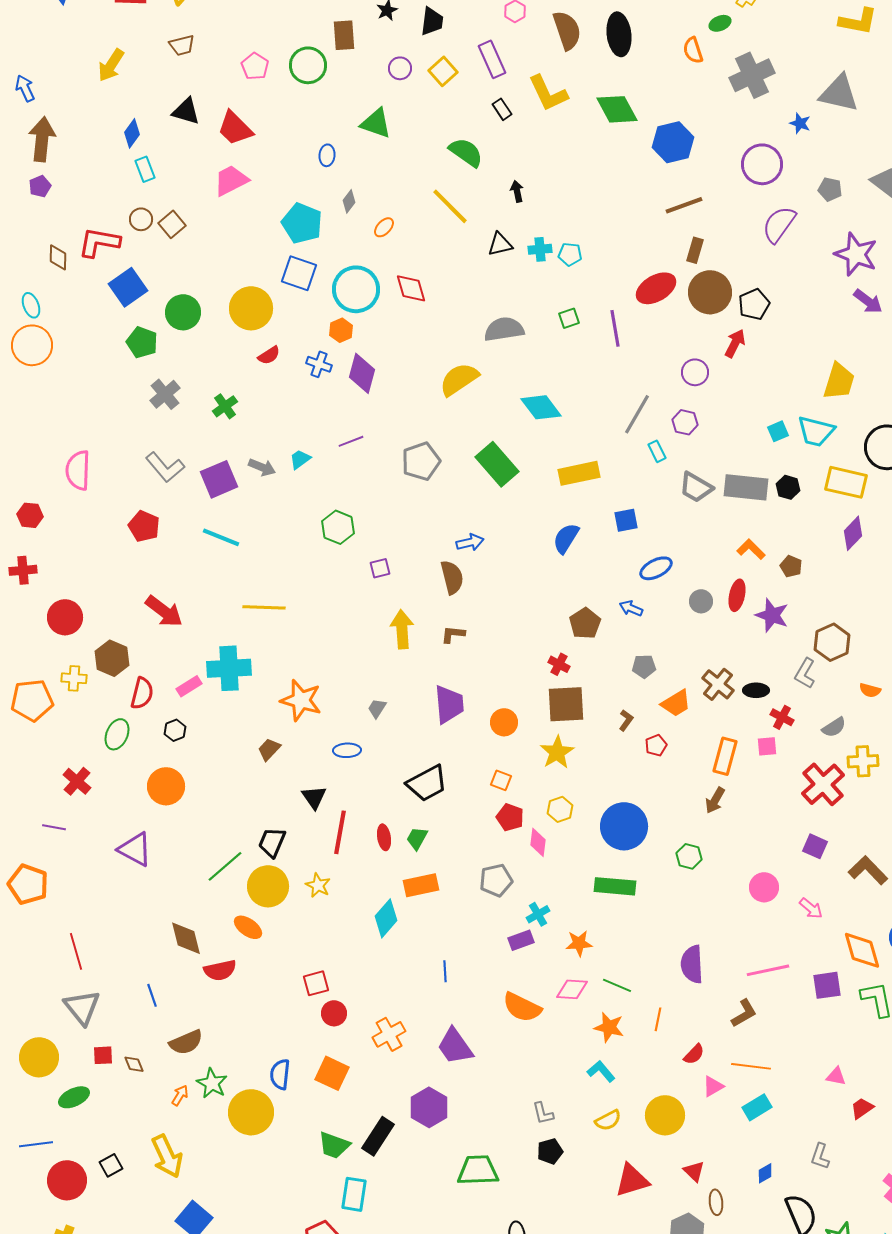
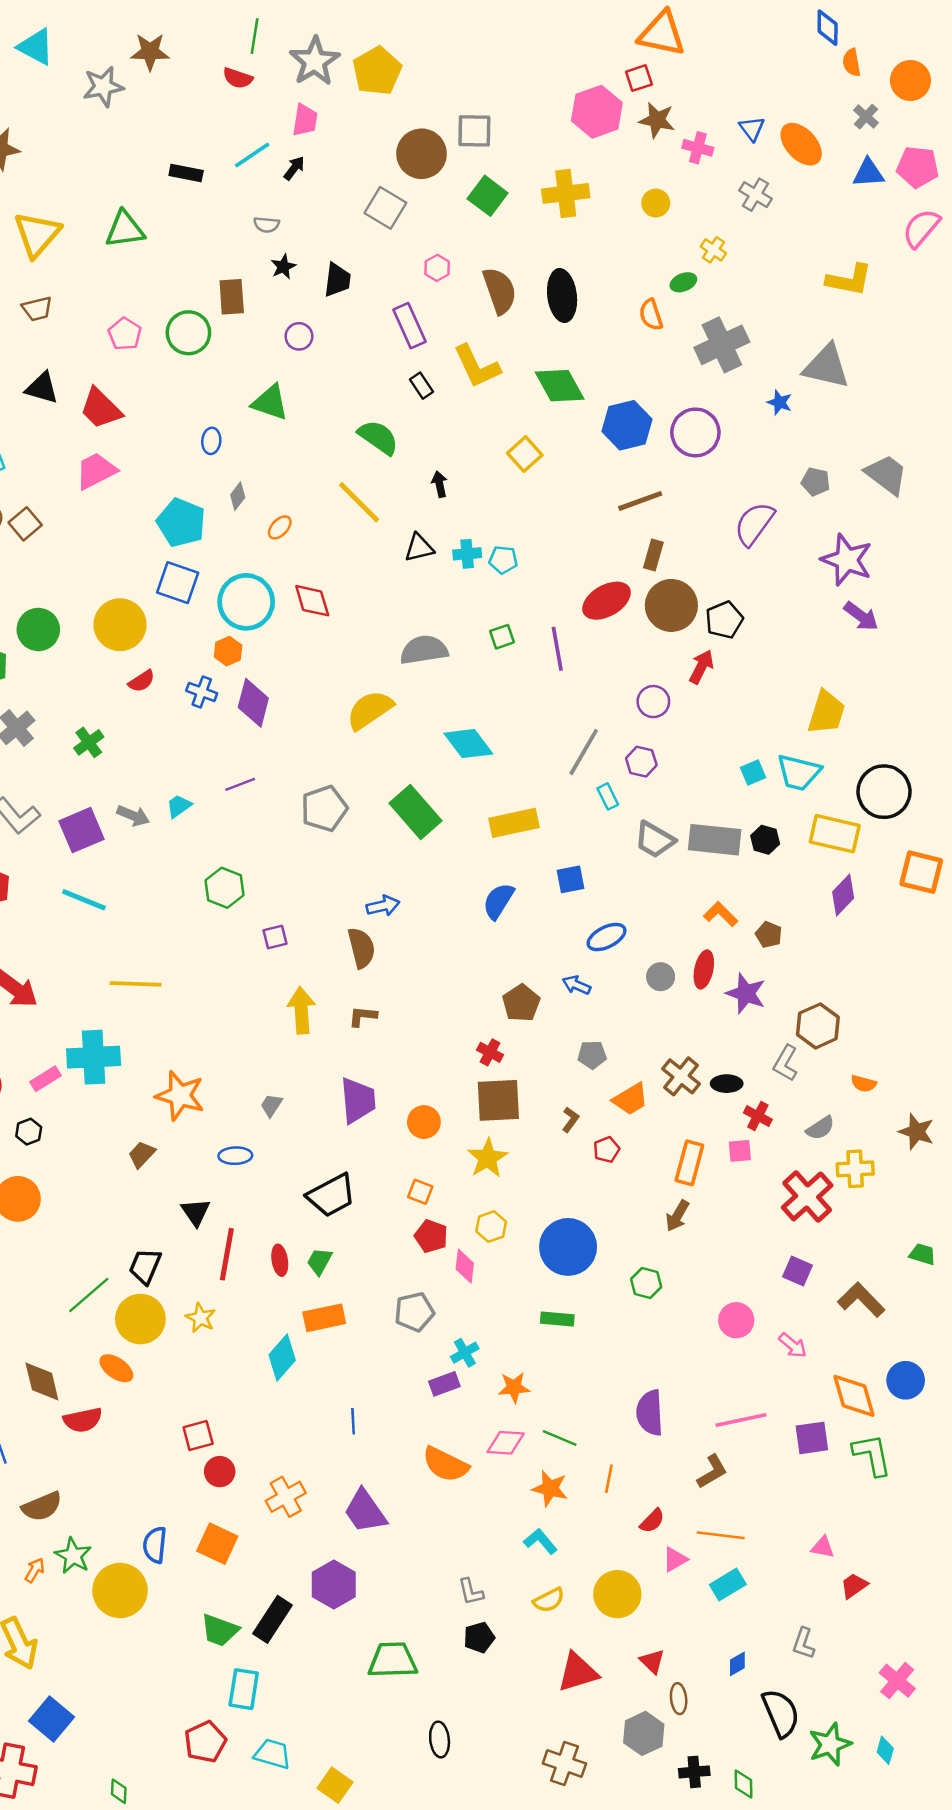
yellow square: (443, 71) -> (525, 454), moved
purple circle: (762, 164) -> (695, 432), moved
green rectangle: (615, 886) -> (557, 1319), size x0.7

